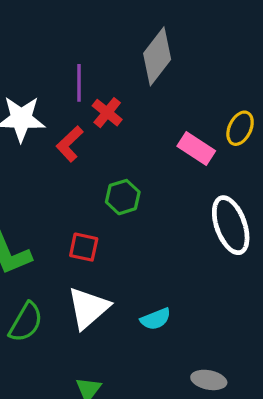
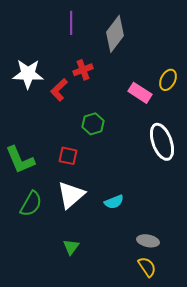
purple line: (79, 83) -> (71, 23), moved
red cross: (107, 113) -> (83, 70), turned 30

